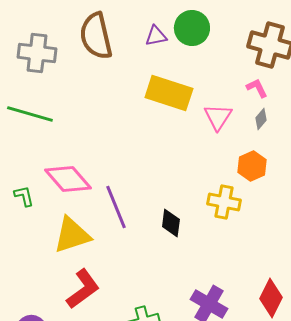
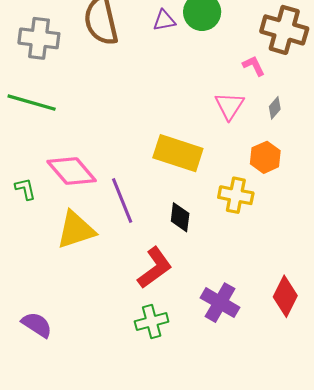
pink L-shape: (257, 88) -> (254, 66), moved
yellow rectangle: (169, 93) -> (178, 153), moved
red L-shape: (83, 289) -> (155, 268), moved

